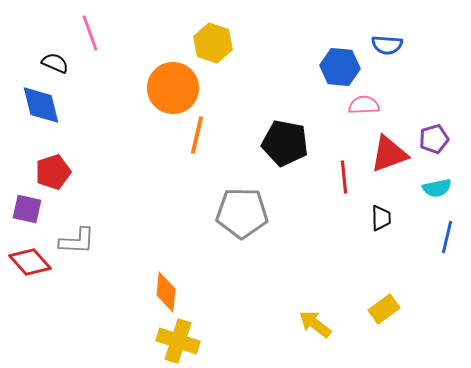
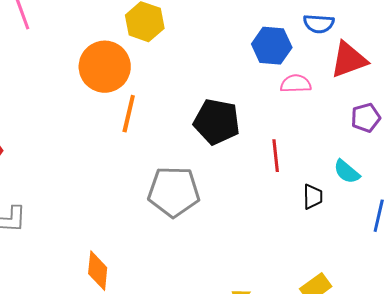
red triangle: (389, 154) -> (349, 60), moved
cyan semicircle: (437, 188) -> (347, 172), moved, turned 52

